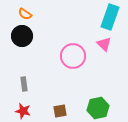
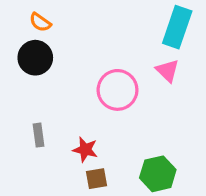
red star: (23, 111) -> (85, 150), moved

